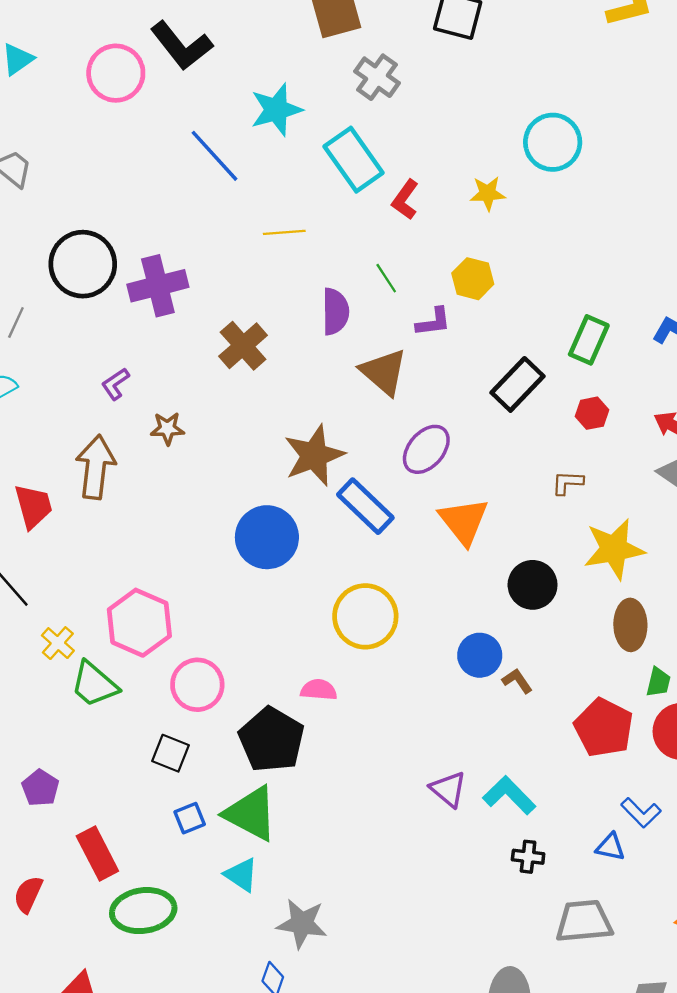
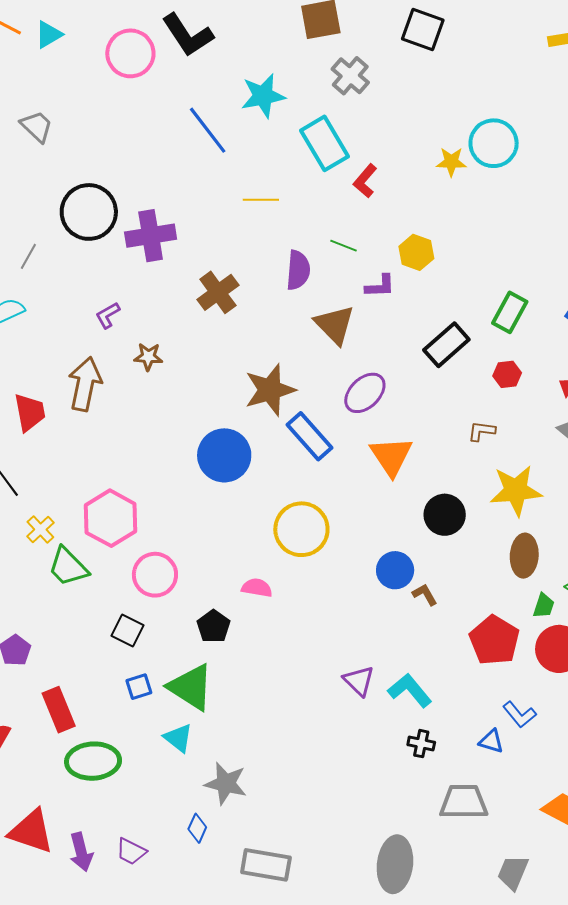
yellow star: (488, 193) -> (451, 162), moved
green line: (386, 278) -> (343, 246), turned -40
black pentagon: (271, 740) -> (213, 626), size x0.6

